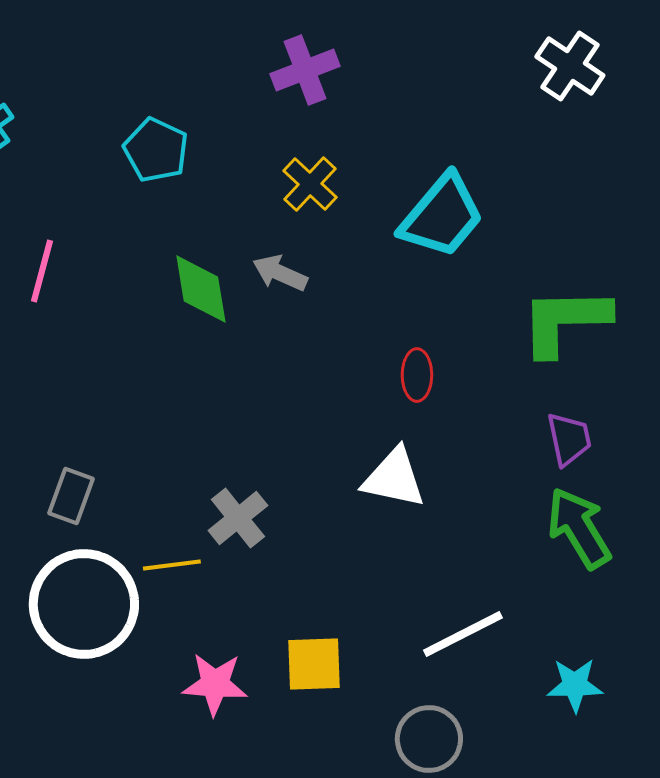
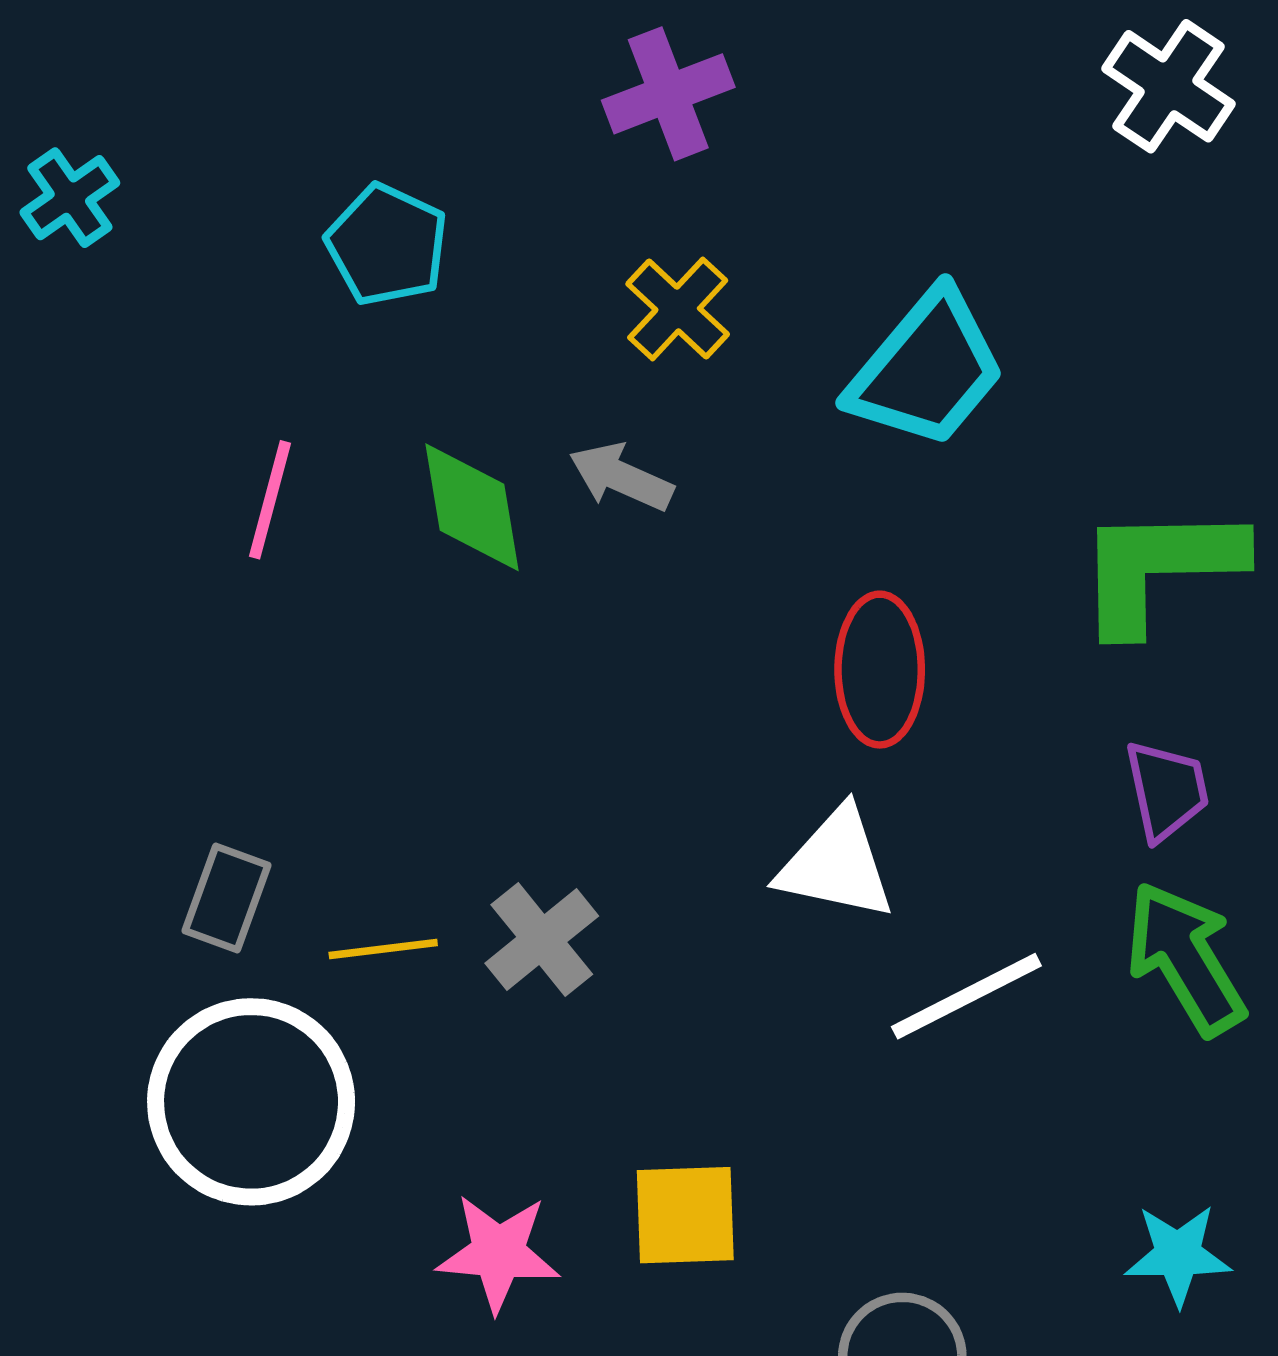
pink line: (42, 271) -> (270, 500), moved
red ellipse: (417, 375) -> (880, 670), size x1.5
yellow line: (172, 565) -> (383, 949), moved
white line: (463, 634) -> (966, 996), moved

